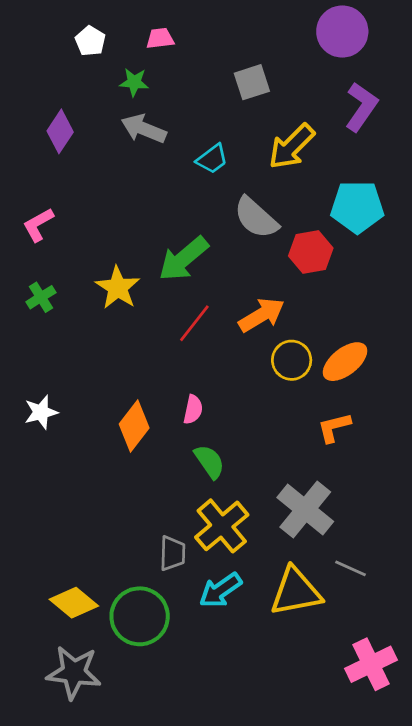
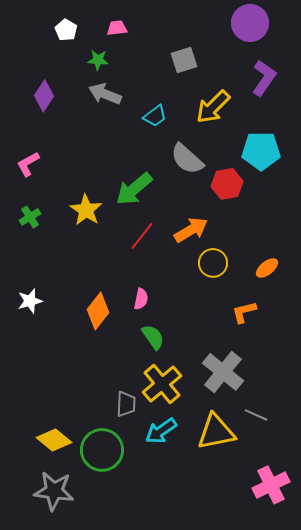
orange ellipse: (345, 362) -> (267, 268), moved, size x0.7

